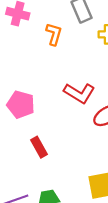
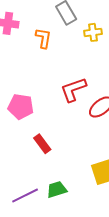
red L-shape: (79, 93) -> (73, 89), turned 136

